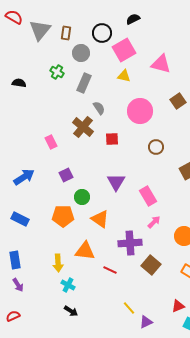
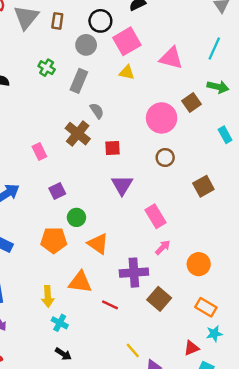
gray circle: (81, 53) -> (86, 45), moved
pink circle: (140, 111) -> (162, 118), moved
purple triangle: (116, 182) -> (122, 185), moved

